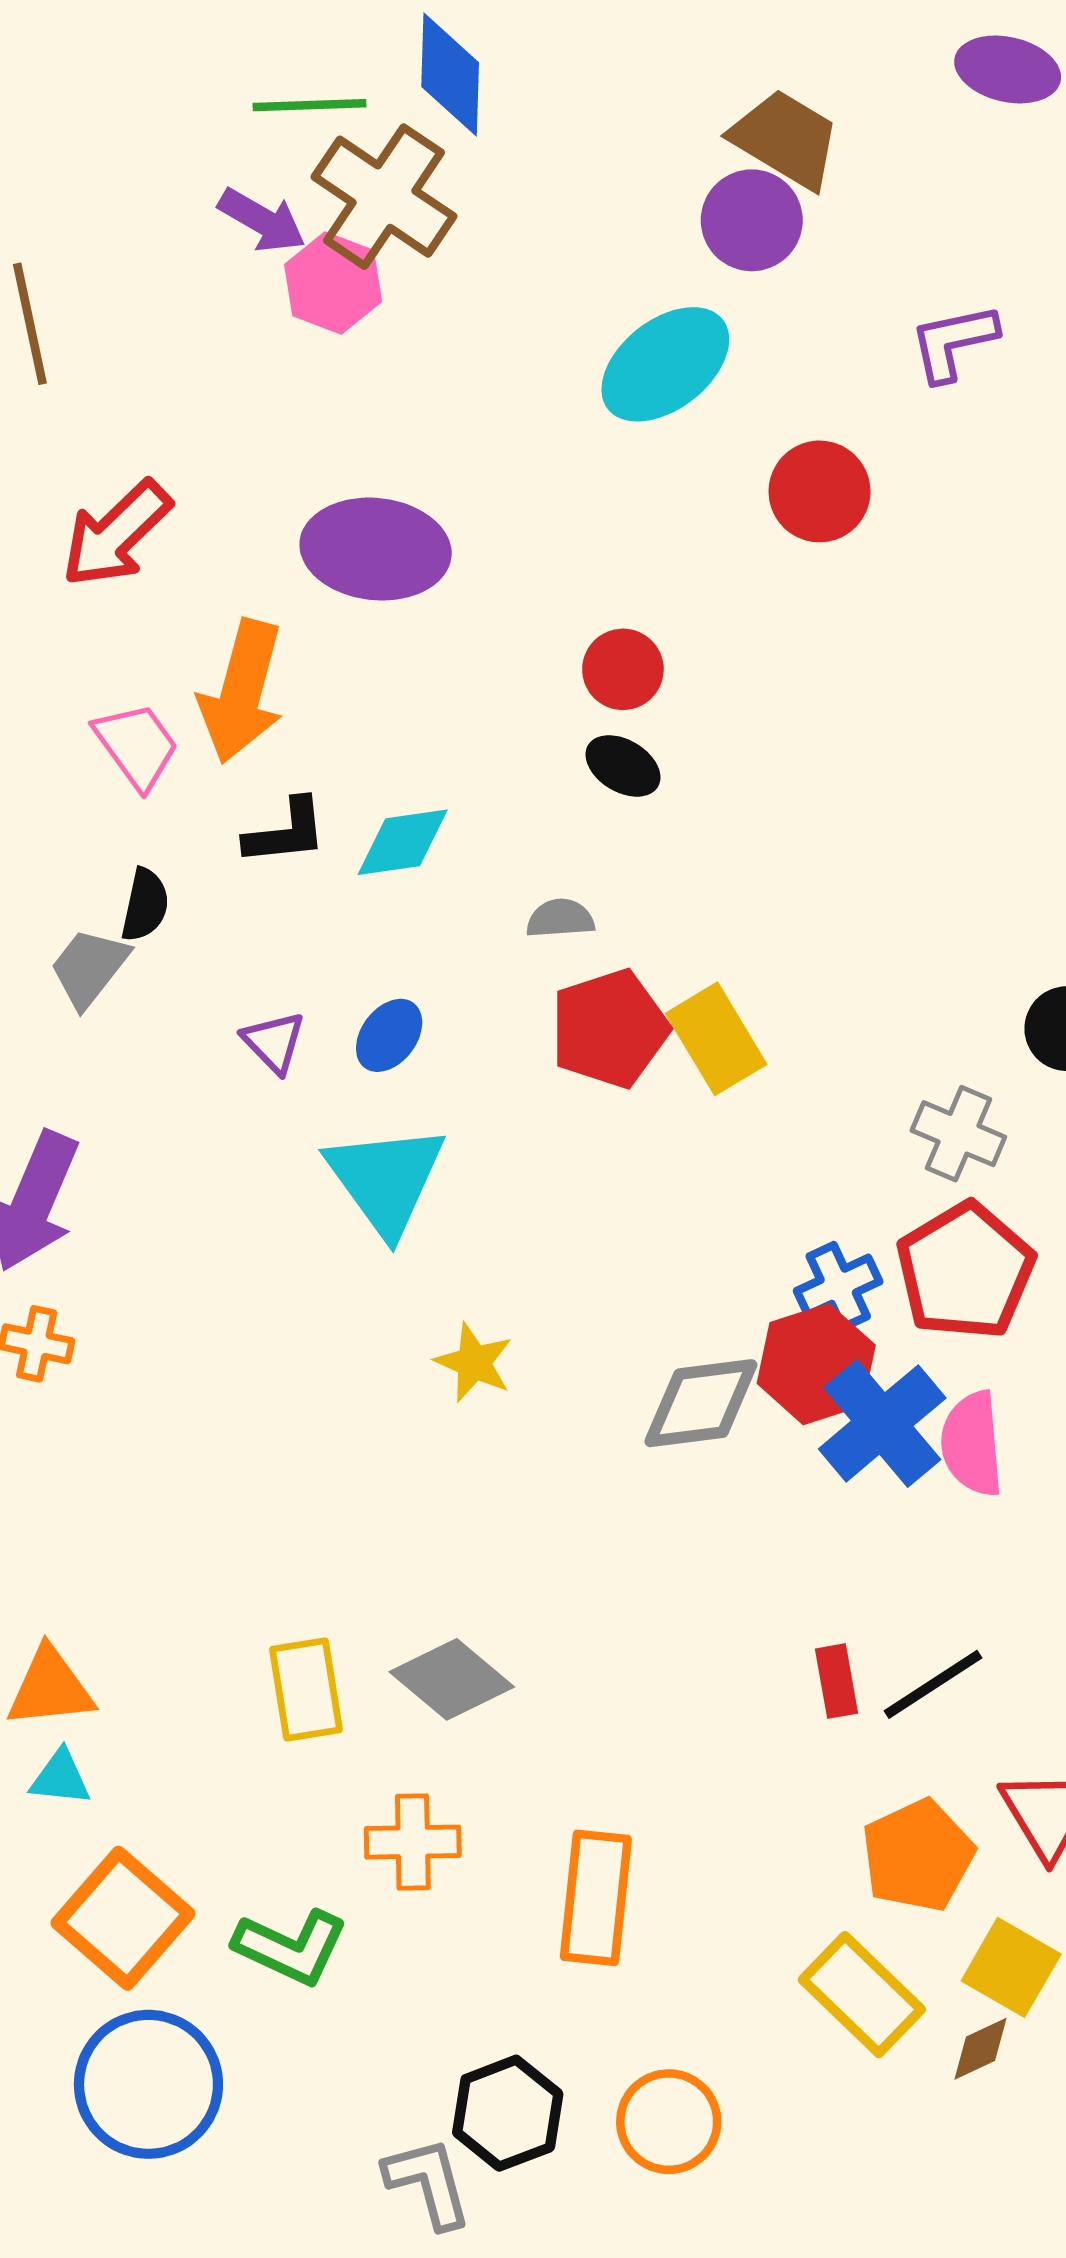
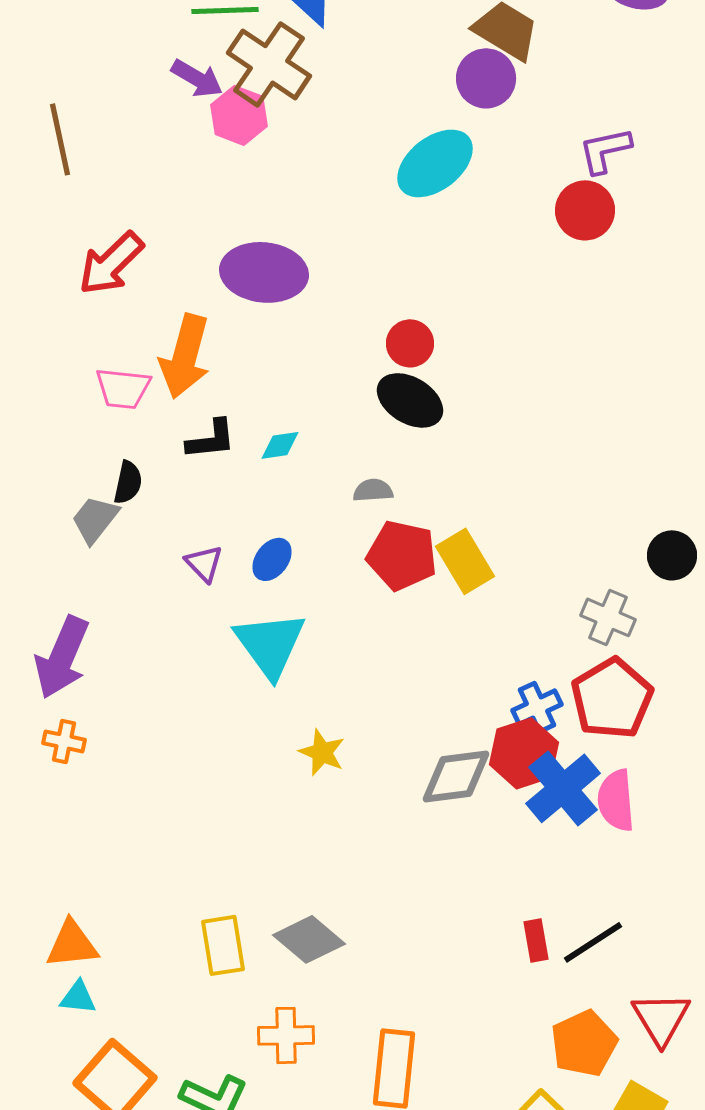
red circle: (820, 491) -> (585, 210), moved
pink trapezoid: (137, 746) -> (123, 388), turned 132
black ellipse: (623, 766) -> (410, 400), size x1.5
cyan diamond: (403, 842) -> (280, 445), size x0.7
red pentagon: (609, 1029) -> (402, 555), turned 30

